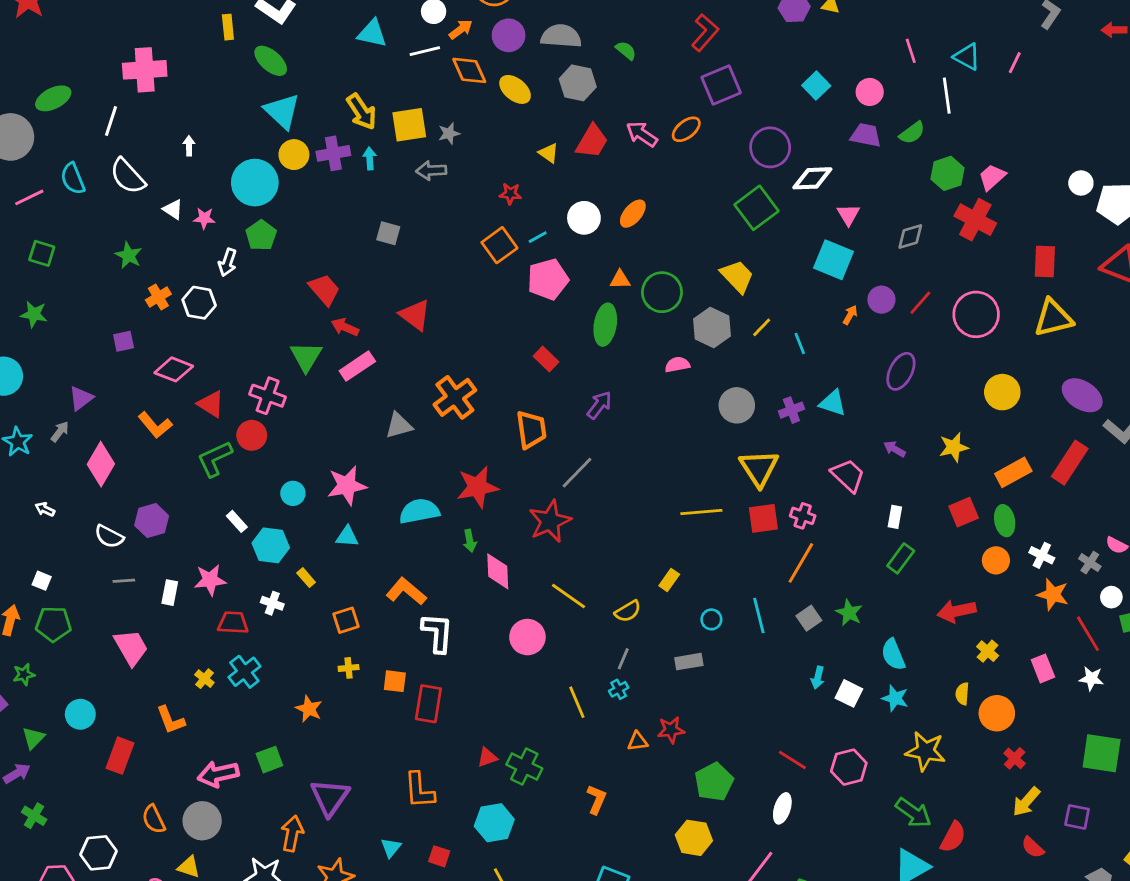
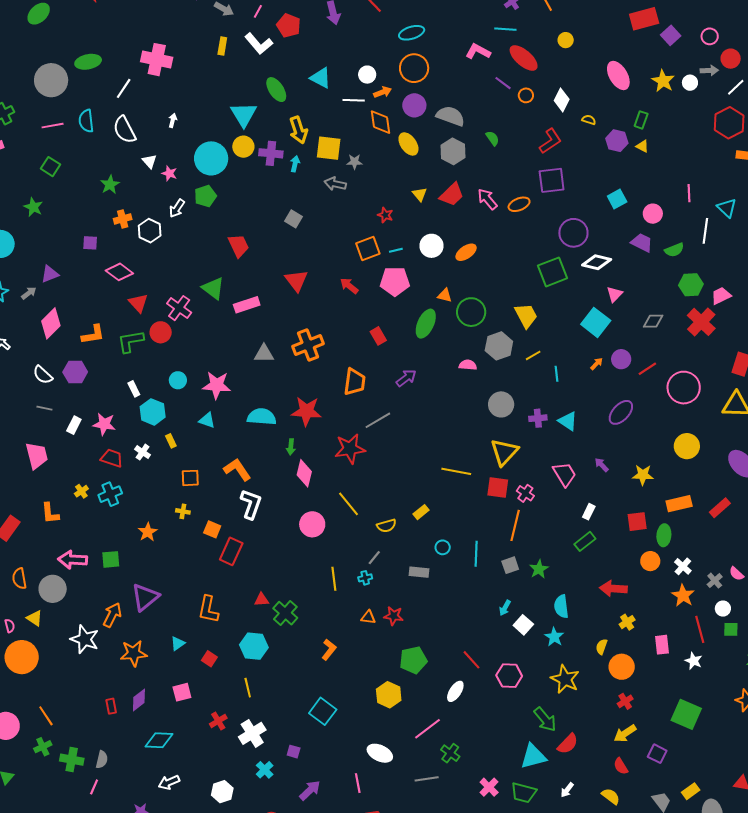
green ellipse: (271, 61) -> (276, 90), moved
red arrow: (345, 327) -> (349, 286), moved
green triangle: (306, 356) -> (213, 288), turned -40
orange L-shape: (155, 425) -> (93, 335), moved, turned -75
red rectangle: (1070, 463) -> (720, 508), size x0.7
orange line: (801, 563) -> (515, 525), turned -32

